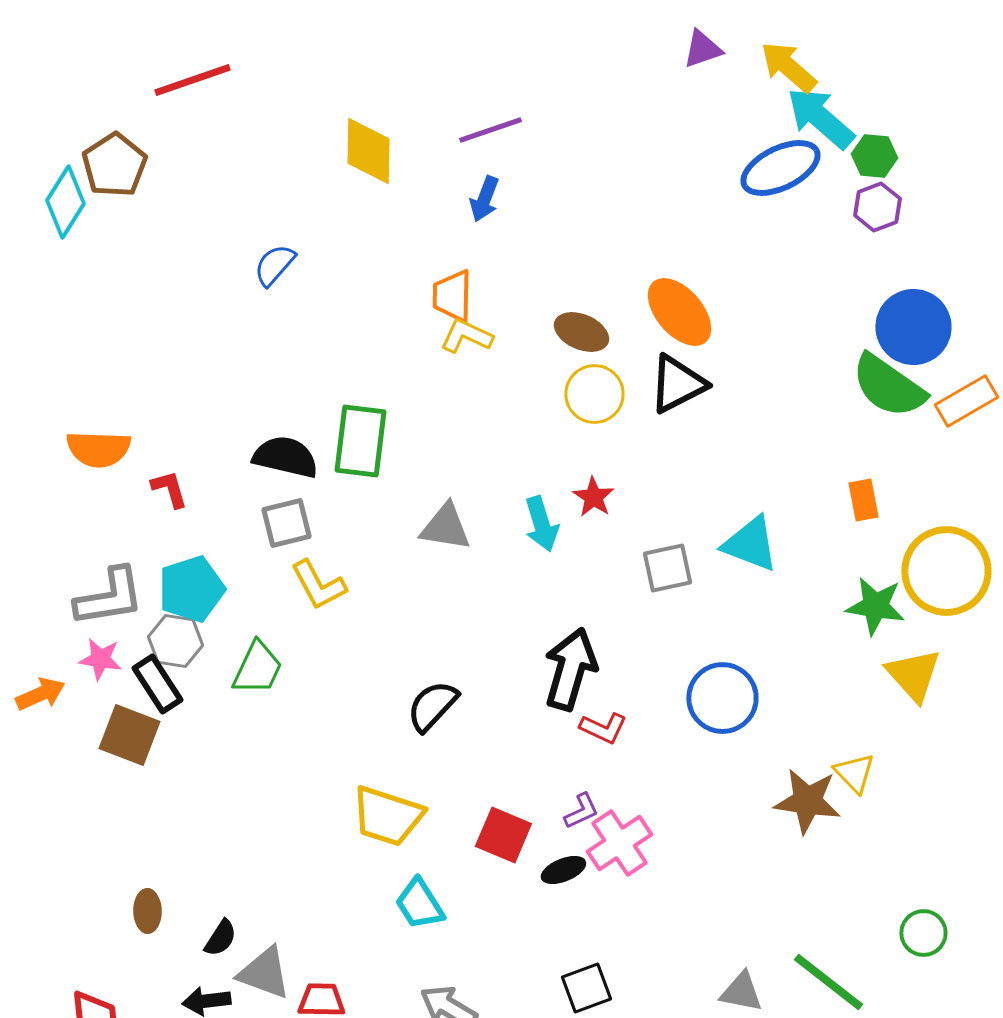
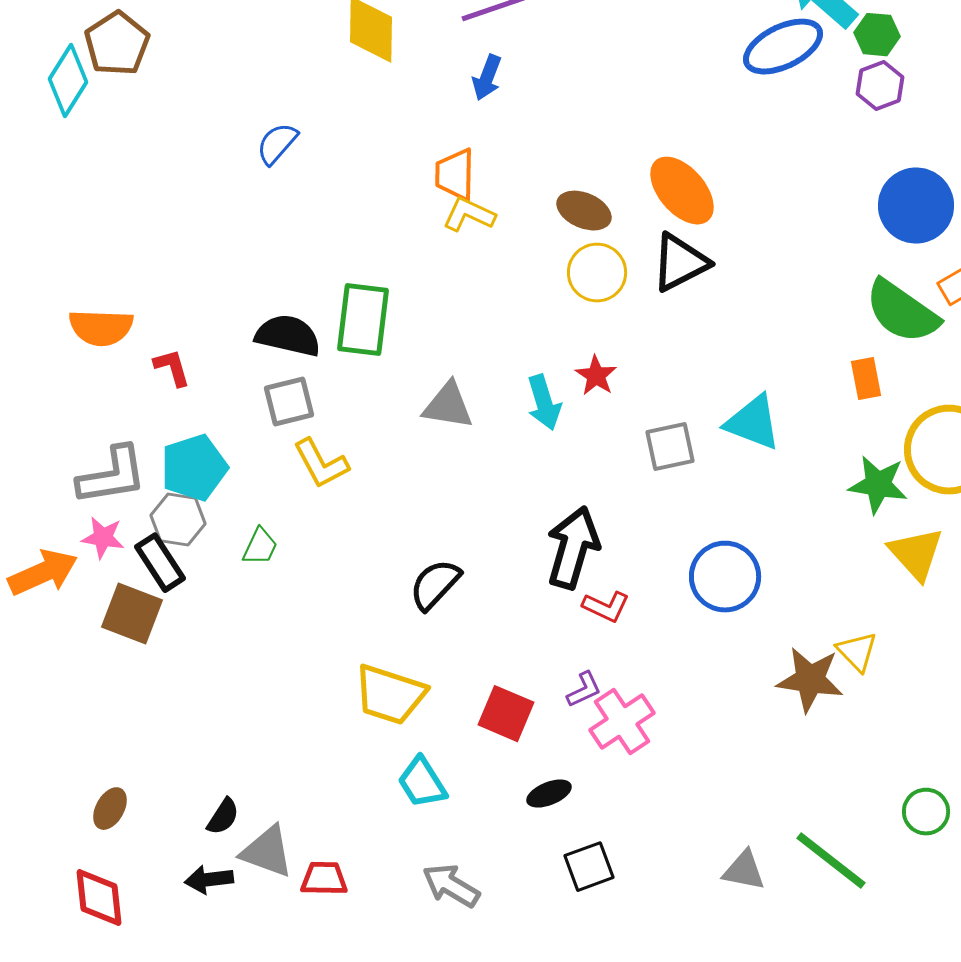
green semicircle: (888, 386) -> (902, 312), moved
green trapezoid: (257, 668) -> (260, 547), size x0.7
orange arrow: (40, 694) -> (43, 573), size x1.4
black ellipse: (563, 870) -> (549, 794), moved
brown ellipse: (147, 911) -> (110, 809), moved, turned 30

